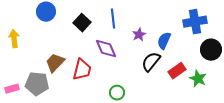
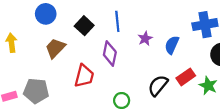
purple diamond: (106, 49) -> (110, 53), turned 35
black semicircle: (151, 62) -> (158, 86), moved
brown trapezoid: (55, 63) -> (55, 48), moved

